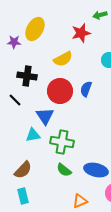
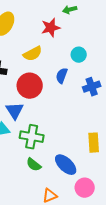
blue semicircle: (86, 89) -> (62, 76), moved
blue ellipse: (96, 170) -> (66, 165), turned 30

